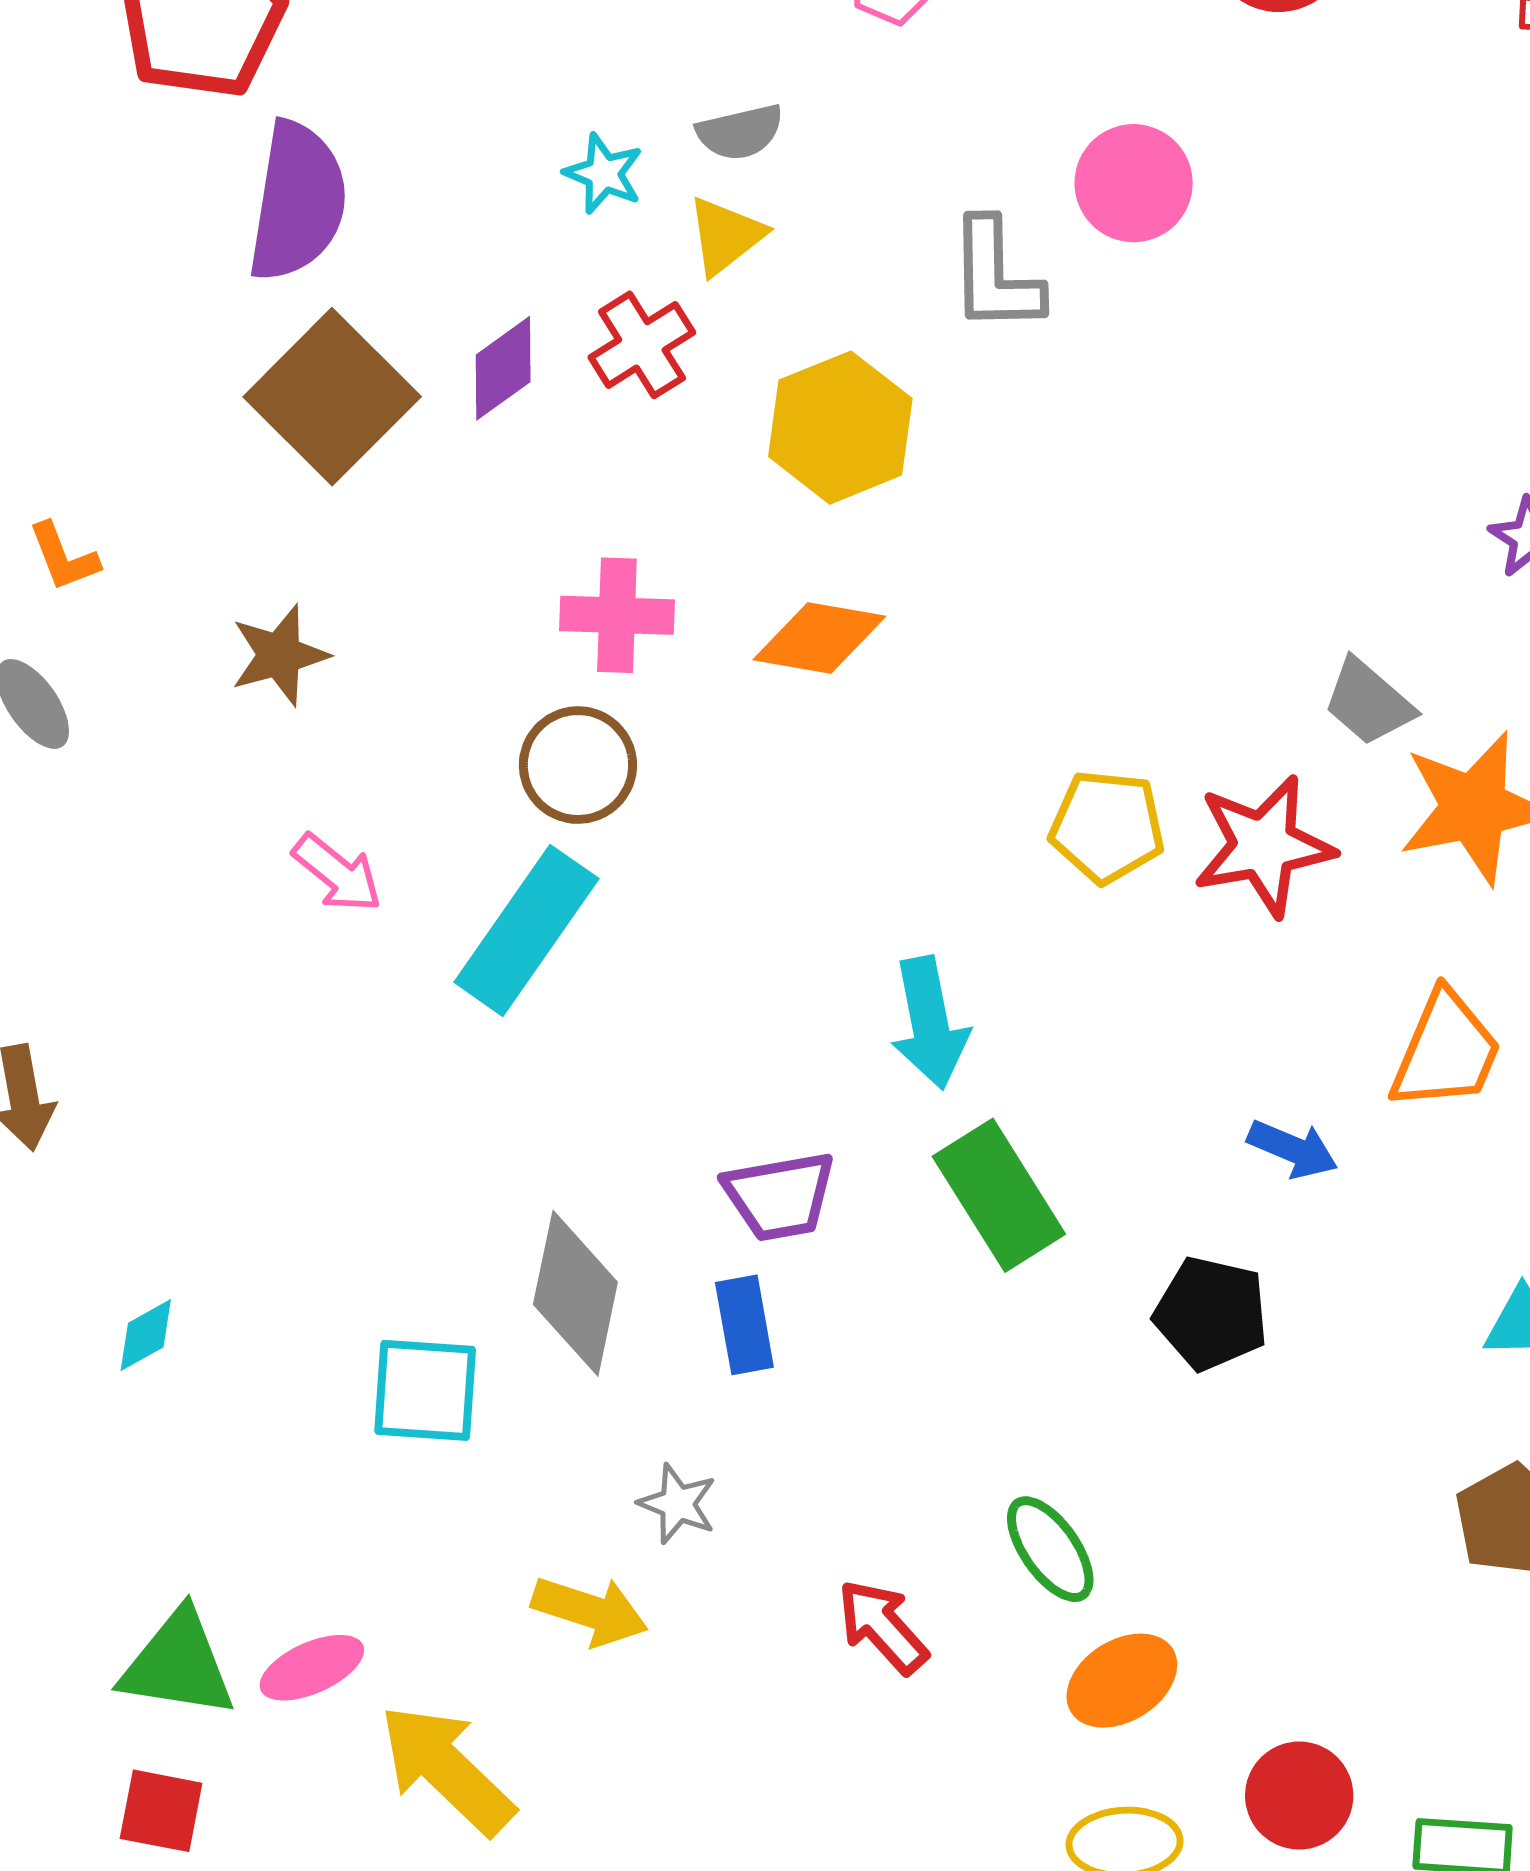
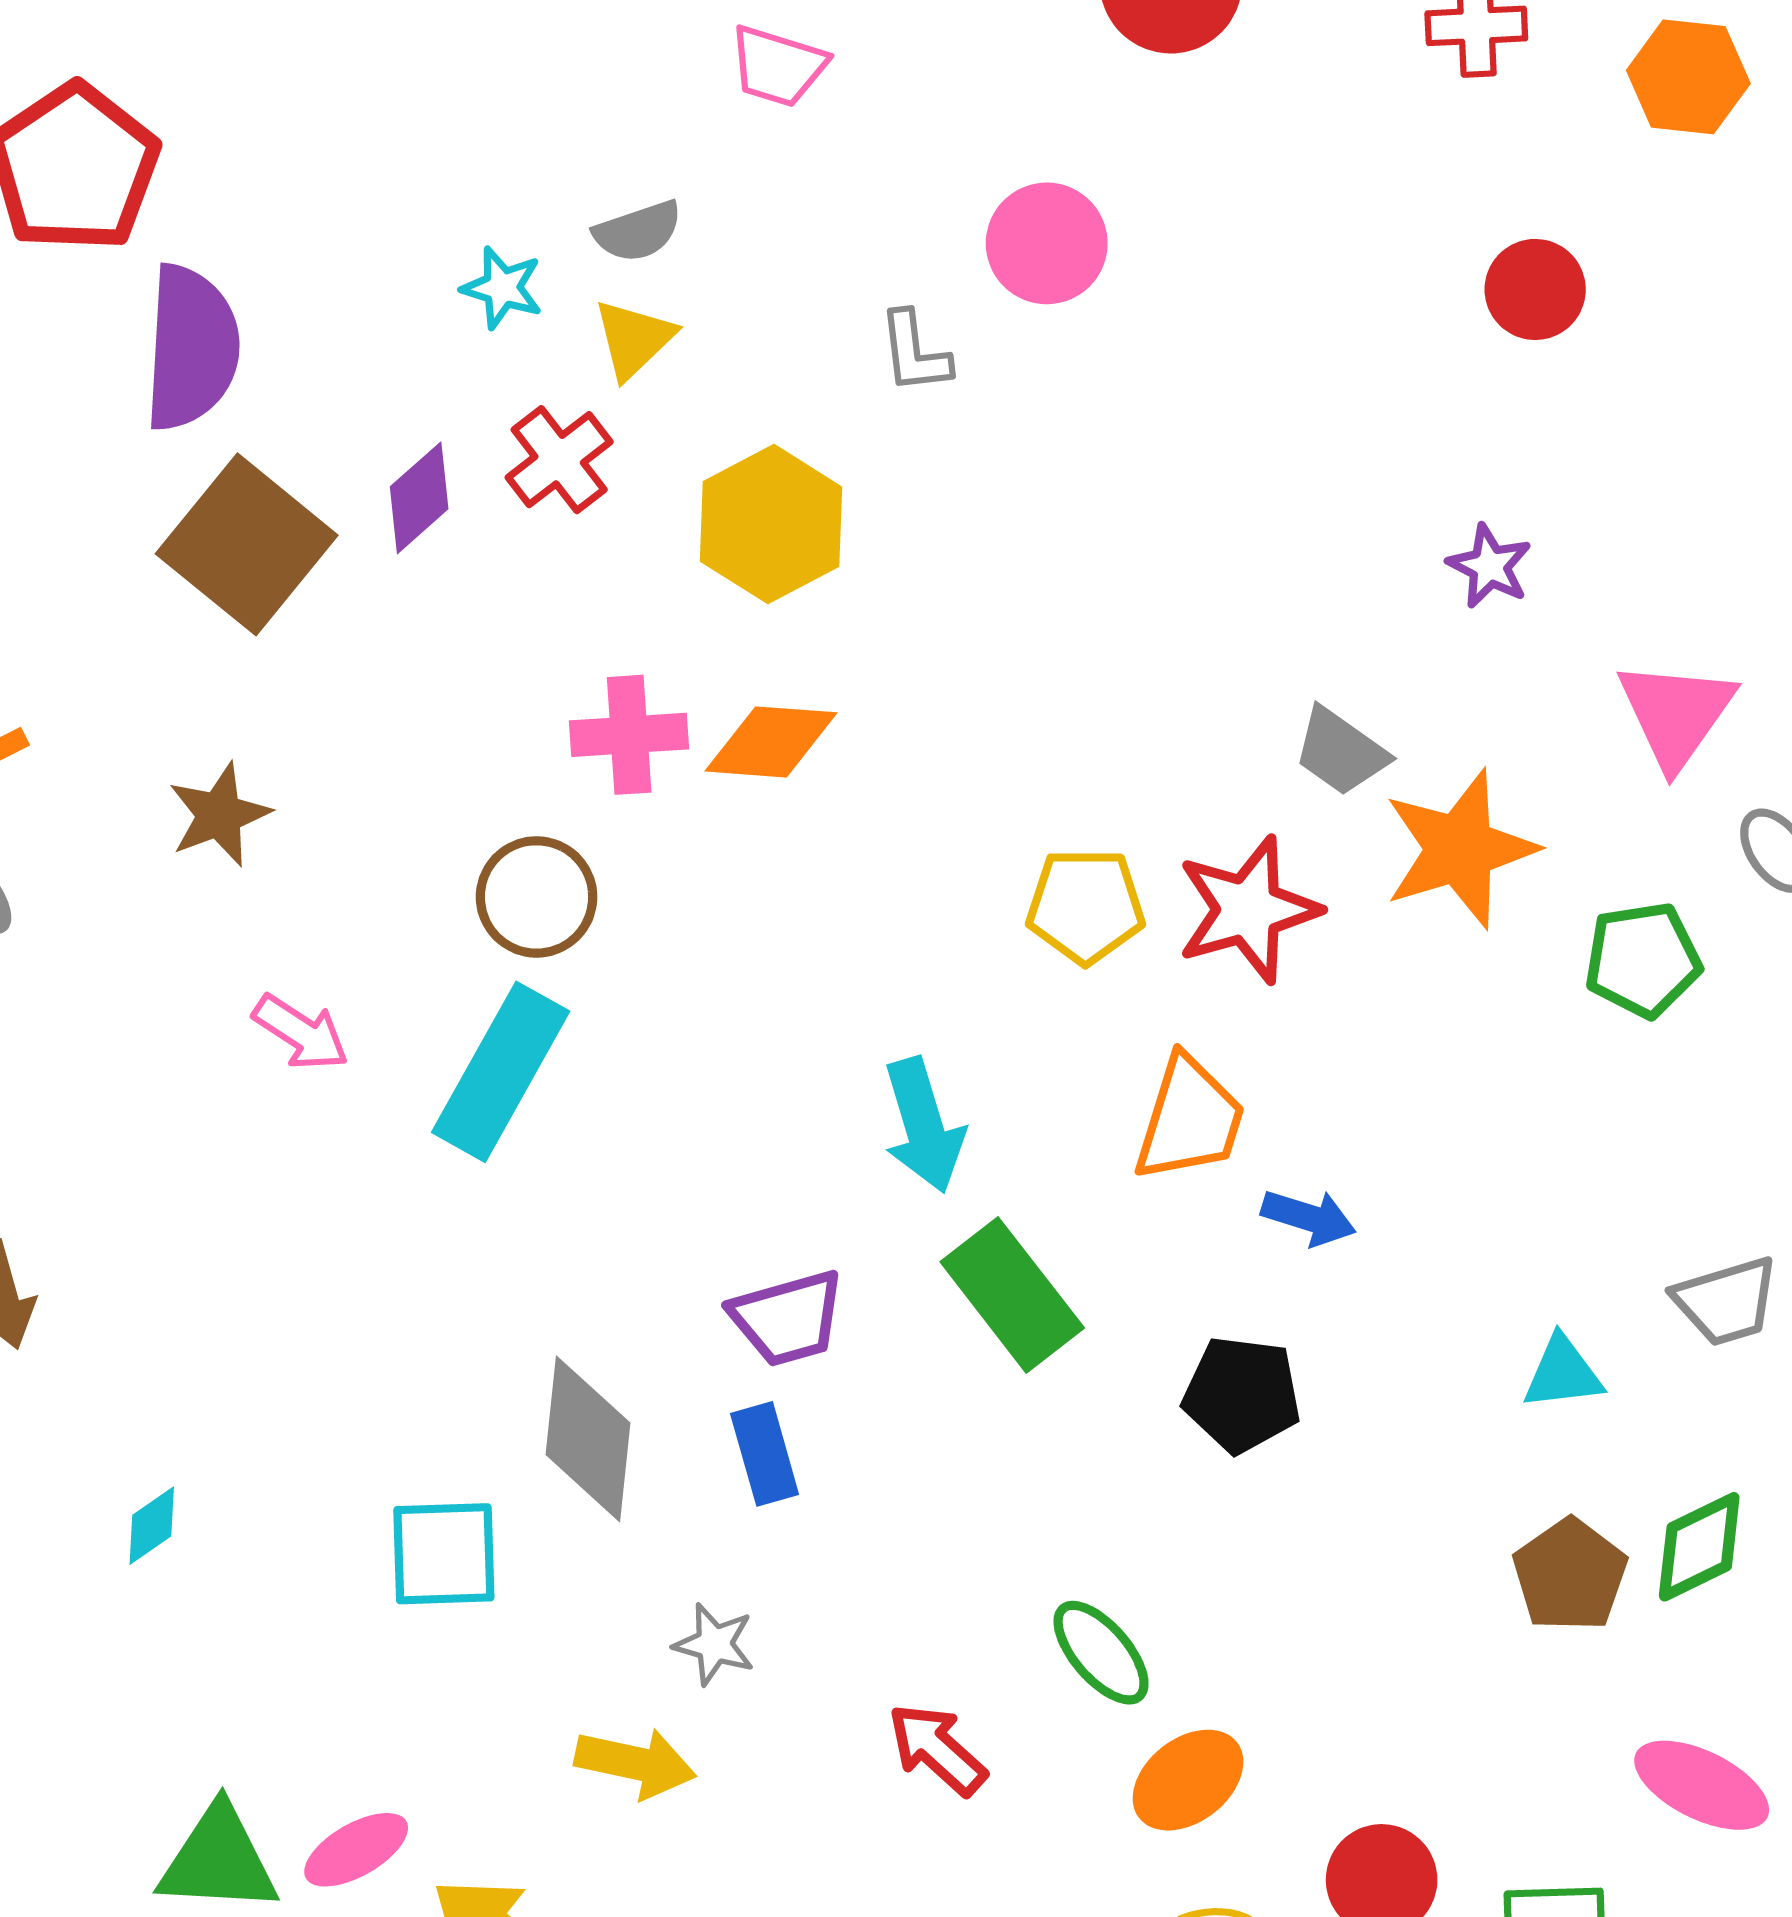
gray L-shape: (995, 276) -> (915, 352), size x0.7
pink cross: (617, 615) -> (629, 735), moved
orange trapezoid: (1446, 1051) -> (1190, 1119), moved

